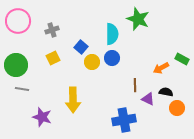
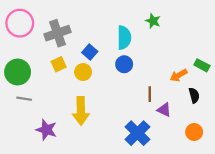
green star: (138, 19) -> (153, 21), size x0.6
gray cross: (52, 30) -> (58, 33), size x1.6
yellow circle: (92, 62) -> (83, 72), moved
black semicircle: (166, 92) -> (194, 95), moved, turned 64
orange circle: (177, 108) -> (194, 132), moved
blue cross: (124, 120) -> (137, 133), turned -35

